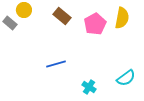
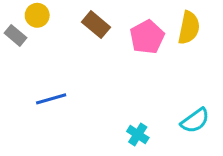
blue line: (56, 64) -> (51, 99), moved

